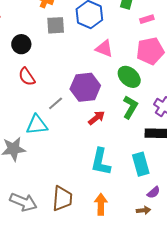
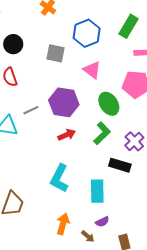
gray square: (56, 25) -> (56, 53), moved
orange arrow: (101, 204) -> (63, 224), moved
brown arrow: (143, 210) -> (88, 236), turned 32

